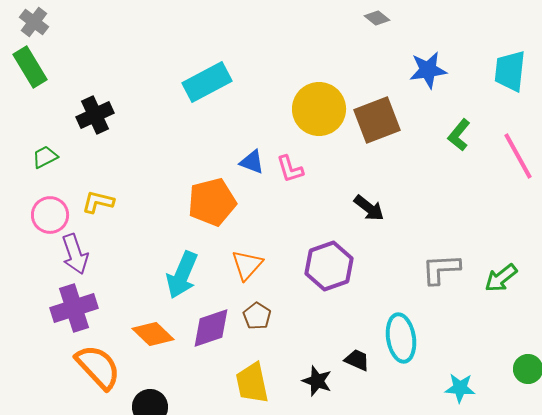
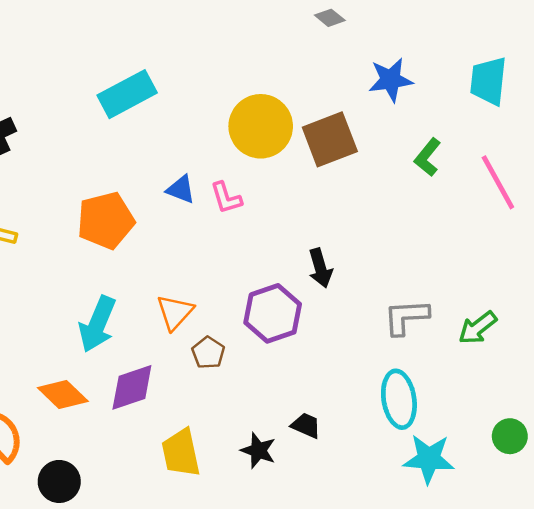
orange pentagon: (212, 202) -> (106, 220), moved
black arrow: (369, 208) -> (320, 268), moved, turned 36
brown pentagon: (257, 316) -> (208, 353), moved
cyan ellipse: (401, 338) -> (399, 399), moved
cyan star: (460, 388) -> (429, 459), size x1.4

